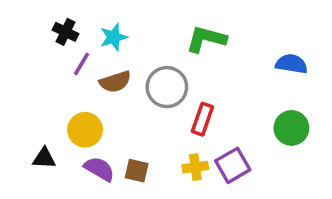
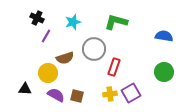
cyan star: (114, 37) -> (73, 22), moved
brown semicircle: (115, 82) -> (65, 58), moved

